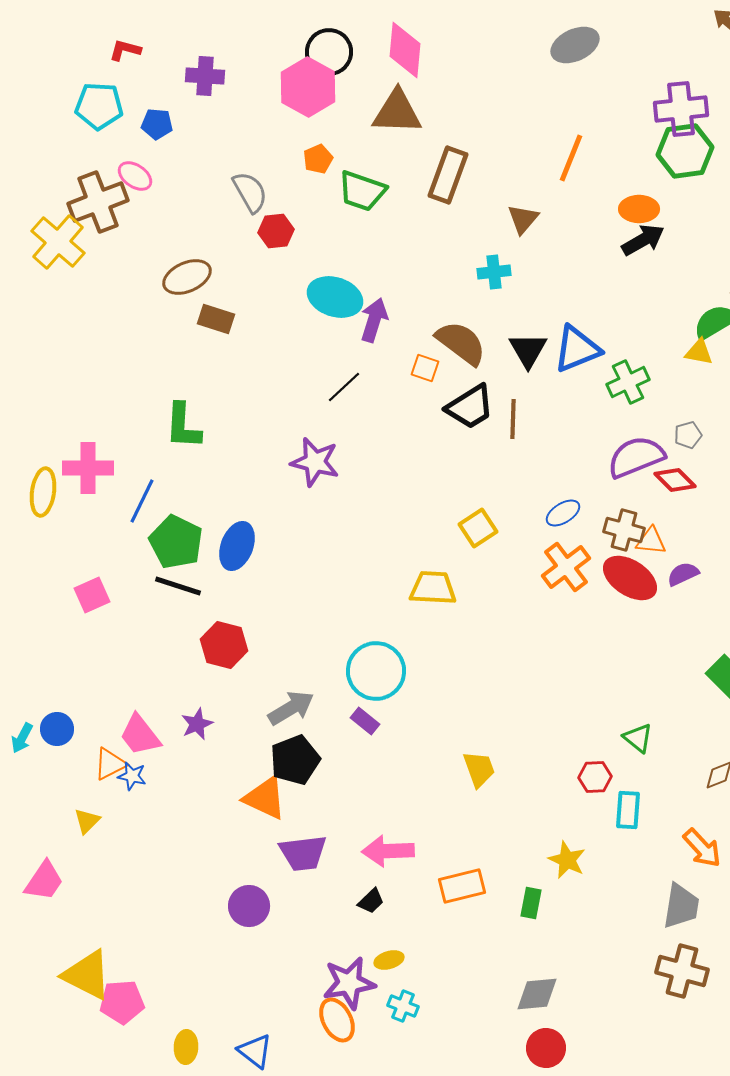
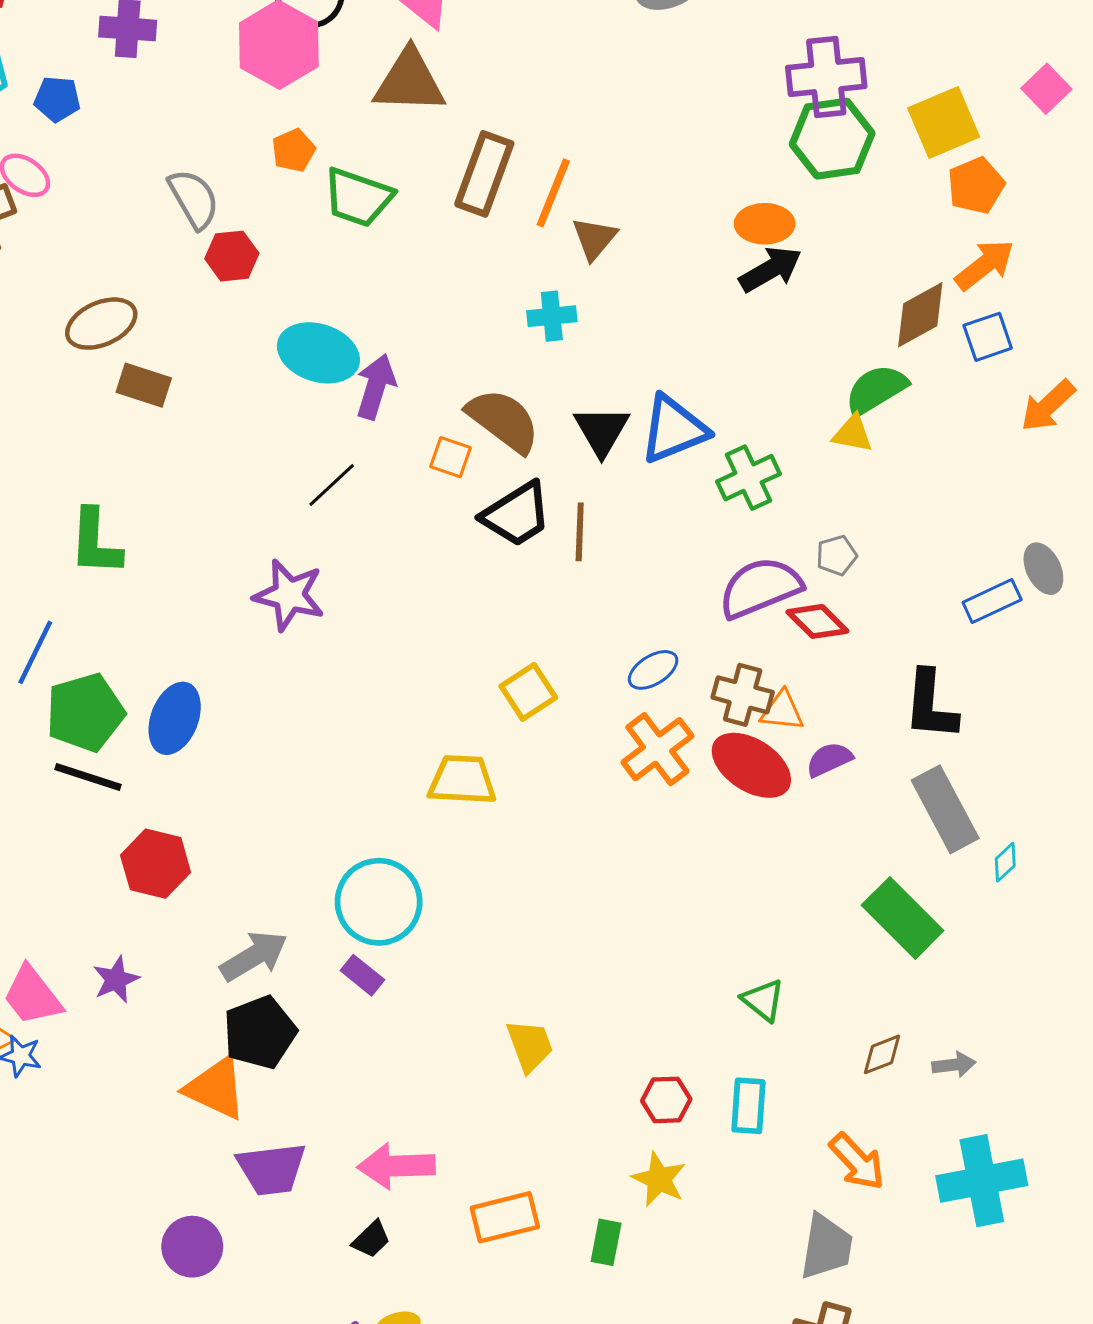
orange line: (571, 158) -> (553, 193), moved
green pentagon: (176, 542) -> (85, 712), turned 30
red hexagon: (595, 777) -> (666, 1100), moved

